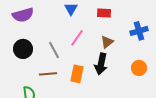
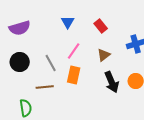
red rectangle: (104, 13) -> (101, 26), turned 48
black arrow: (101, 64) -> (112, 82), moved, turned -35
orange rectangle: (77, 74) -> (74, 75), moved

